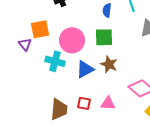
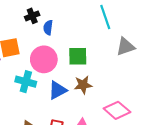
blue semicircle: (107, 10) -> (48, 28), moved
brown star: (109, 64) -> (83, 85), turned -30

